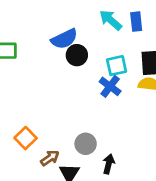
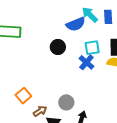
blue semicircle: (64, 39) -> (76, 24), moved
black circle: (77, 55) -> (58, 47), moved

